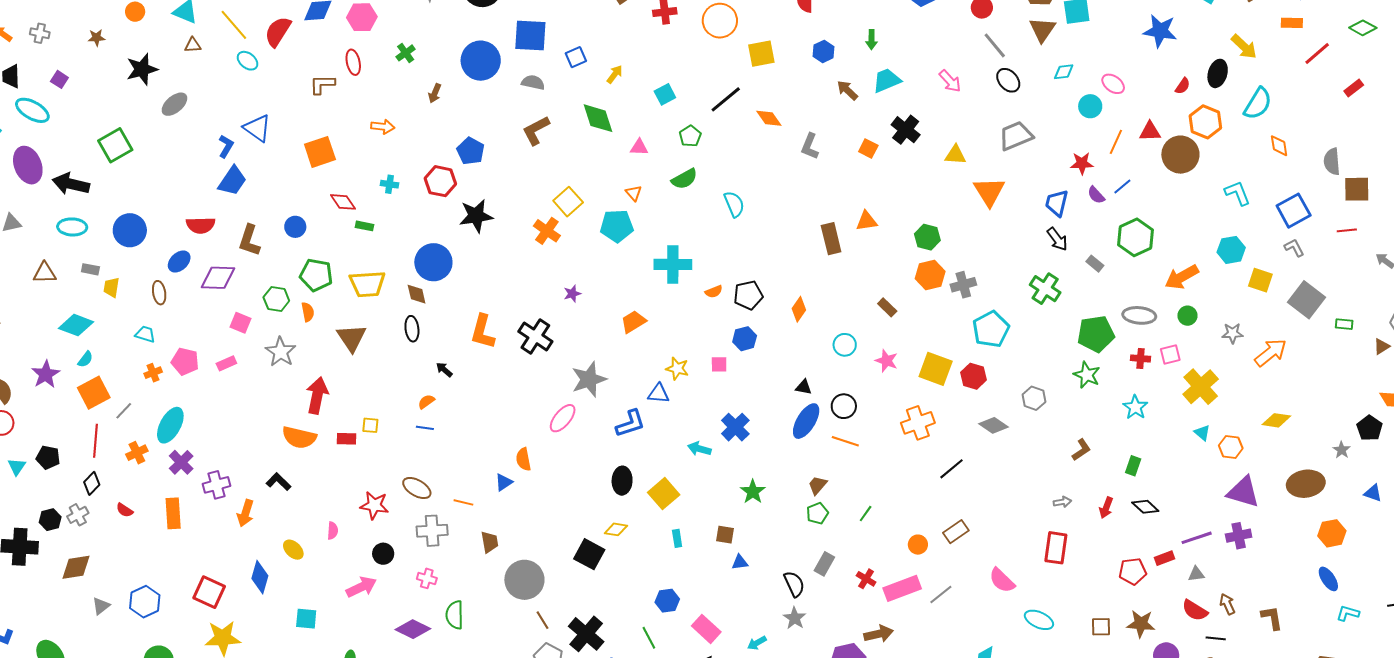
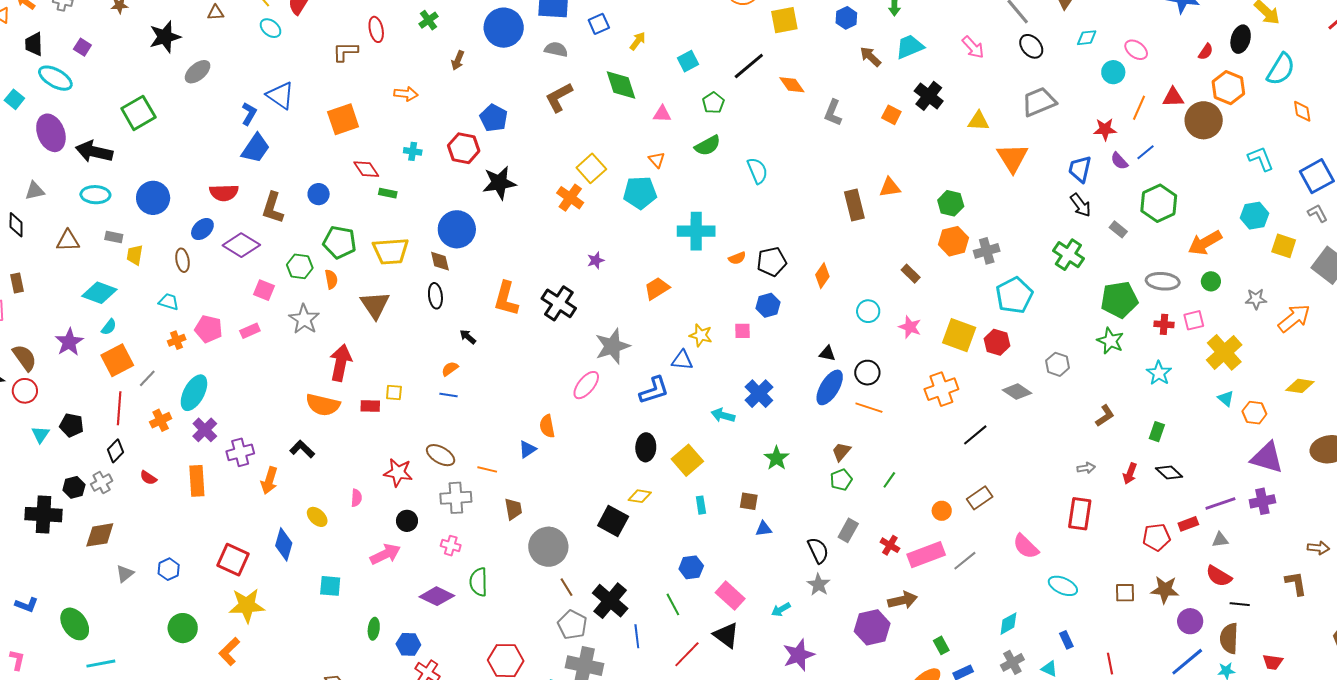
purple diamond: (218, 278) -> (241, 245), turned 30
blue hexagon: (145, 602) -> (169, 569), size x0.7
brown arrow: (1227, 604) -> (1318, 548), moved, turned 120

